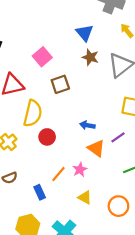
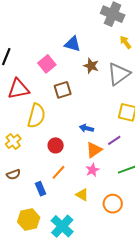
blue triangle: (85, 33) -> (73, 44), moved, turned -36
red circle: (47, 137) -> (56, 145), moved
orange triangle: (96, 148) -> (94, 150), turned 48
pink star: (80, 170) -> (92, 170), moved

